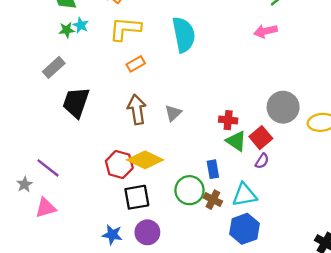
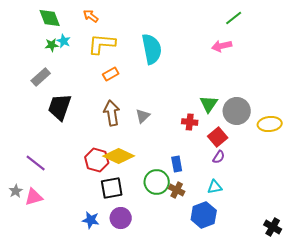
green triangle: (236, 141) -> (209, 104), moved, turned 30
gray star: (25, 184) -> (16, 191), moved
cyan triangle: (244, 195) -> (215, 187), moved, size x0.7

